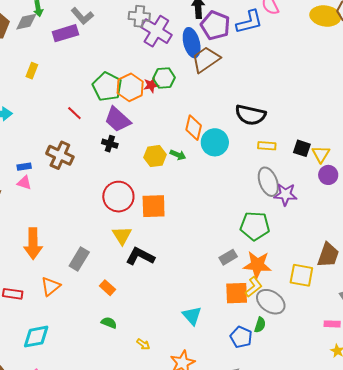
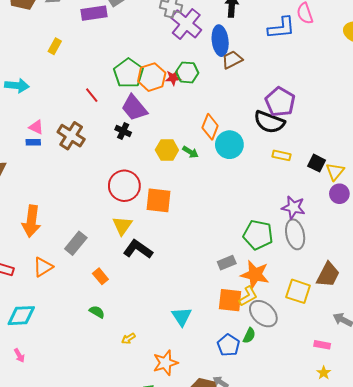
purple pentagon: (215, 25) -> (280, 102), moved
brown trapezoid: (206, 59) -> (232, 60), size x0.7
gray ellipse: (268, 182) -> (295, 234), moved
pink triangle: (24, 183) -> (36, 127), moved
yellow arrow: (143, 344) -> (128, 339), turned 104

